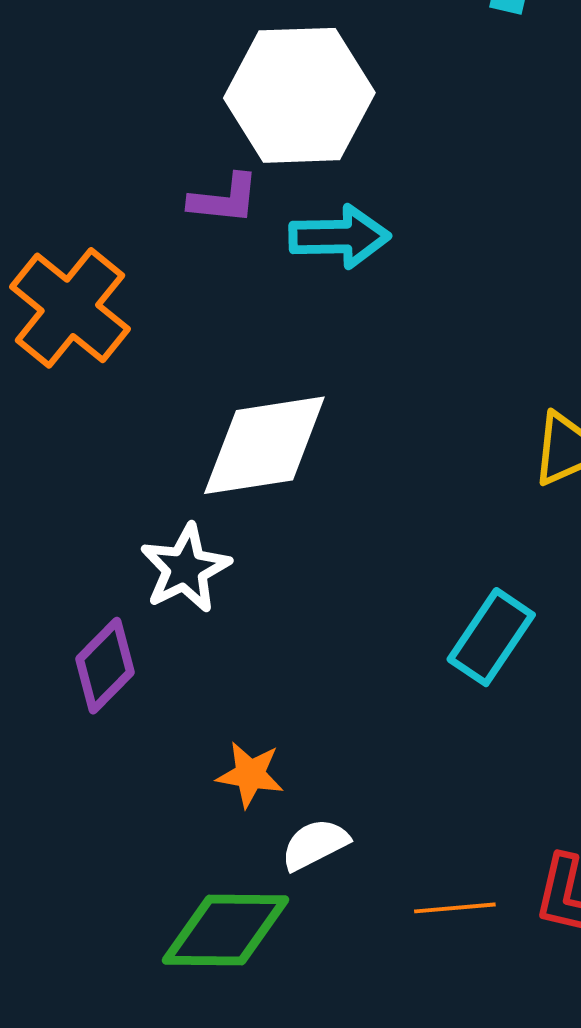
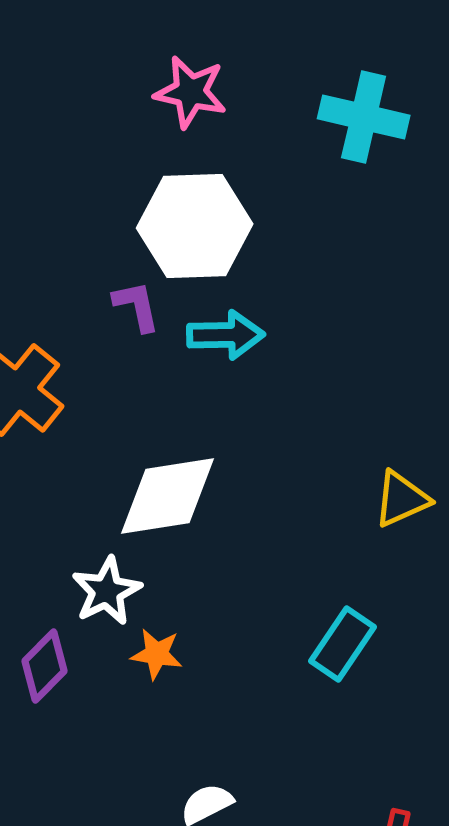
purple L-shape: (224, 199) -> (137, 306), turned -108
orange star: (250, 774) -> (157, 654), moved

